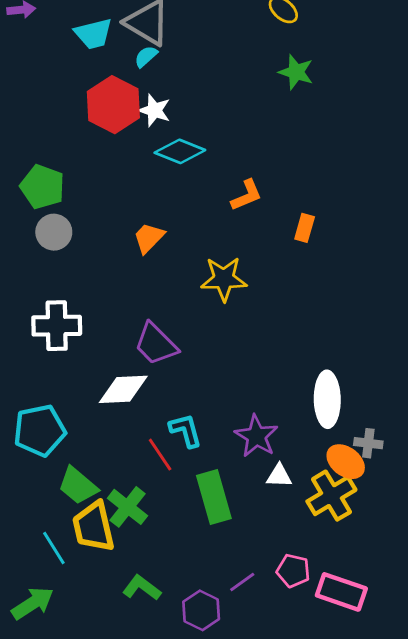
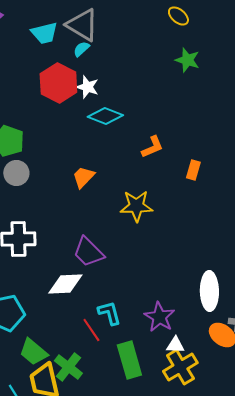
yellow cross: (331, 496) -> (180, 367), moved

